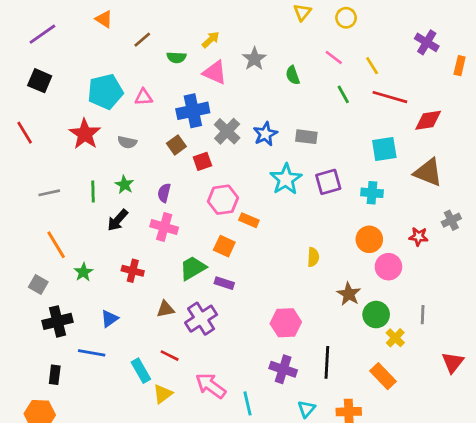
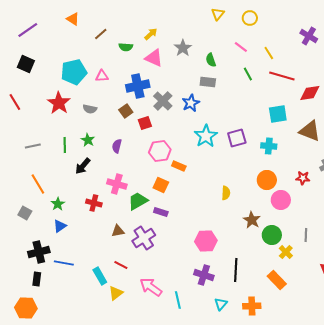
gray rectangle: (306, 137) -> (208, 82), moved
pink cross: (164, 227) -> (117, 184), moved
blue triangle: (109, 319) -> (60, 226), moved
black cross: (57, 321) -> (39, 252), moved

